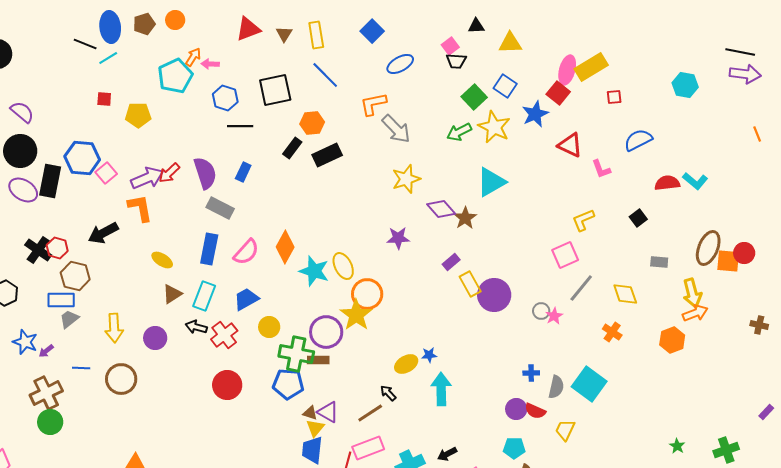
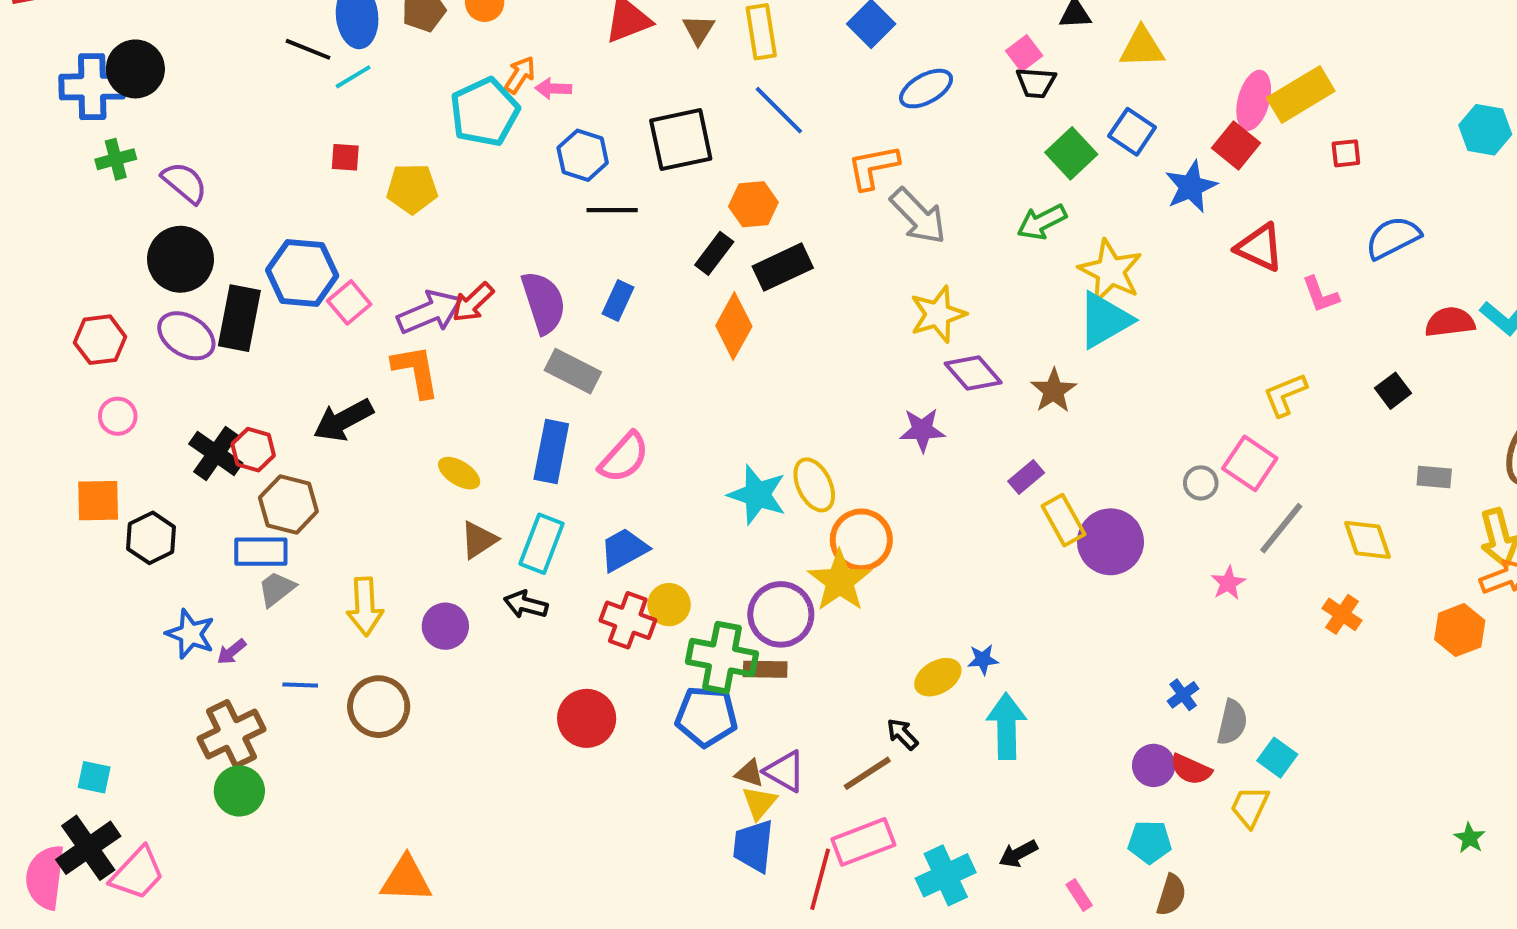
yellow star: (494, 127) -> (1110, 271), moved
purple diamond: (441, 209) -> (973, 373), moved
orange diamond: (285, 247) -> (734, 326), moved
pink square: (565, 255) -> (1250, 463), turned -32
gray circle: (541, 311) -> (1201, 483), moved
red cross: (224, 335) -> (628, 620), moved, turned -32
blue cross: (531, 373) -> (1183, 695), turned -35
cyan square: (589, 384) -> (1277, 758), moved, size x0.6

